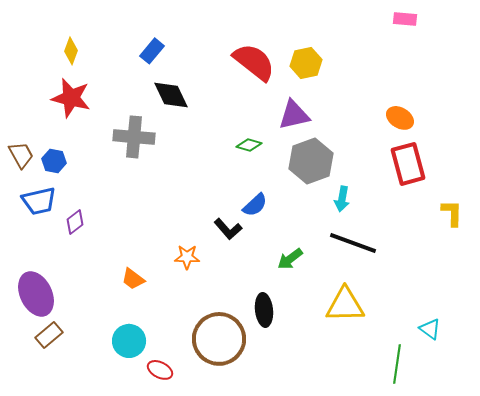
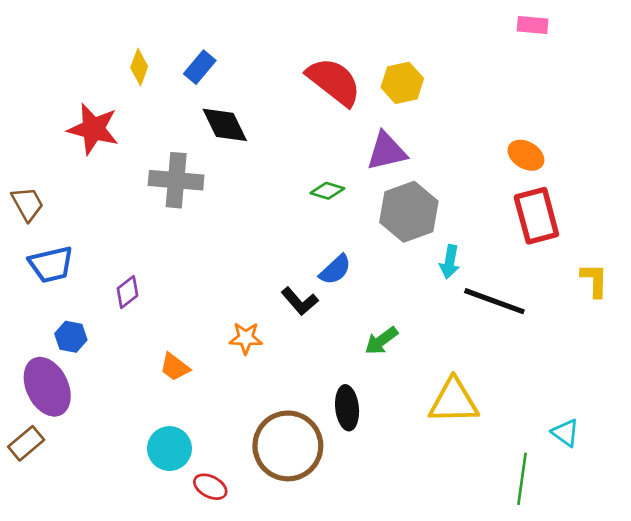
yellow diamond: (71, 51) -> (139, 67), moved
blue hexagon: (54, 161) -> (71, 337), moved
purple diamond: (75, 222) -> (127, 292), moved
black line: (353, 243) -> (494, 301), moved
brown rectangle: (49, 335) -> (26, 443), moved

